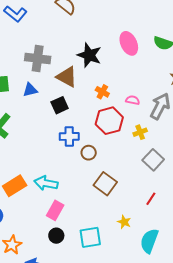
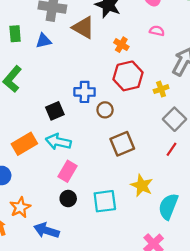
pink semicircle: (133, 100) -> (157, 31), moved
black square: (60, 105) -> (55, 111), moved
brown square: (105, 184) -> (122, 144), turned 30
red line: (151, 199) -> (172, 149), moved
yellow star: (124, 222) -> (142, 185), size x1.5

